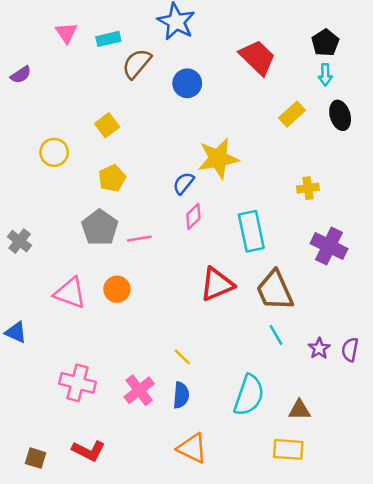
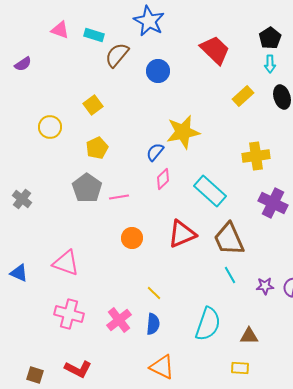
pink triangle: (66, 33) -> (60, 30), turned -36
cyan rectangle: (108, 39) -> (94, 35), turned 30
yellow cross: (308, 188) -> (256, 156), size x1.5
cyan rectangle: (251, 231) -> (210, 191), turned -36
orange circle: (117, 289) -> (132, 238), moved
pink triangle: (70, 293) -> (66, 263), moved
purple star: (319, 348) -> (265, 286), turned 30
yellow rectangle: (288, 449) -> (240, 368), size x0.7

